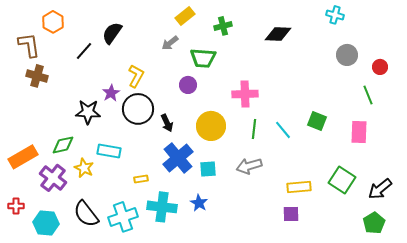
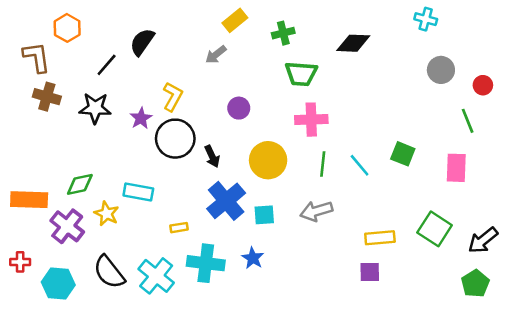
green trapezoid: (203, 58) -> (301, 74), moved
black star: (88, 112) -> (95, 108), moved
orange rectangle: (23, 157) -> (29, 200), turned 32
cyan cross: (123, 217) -> (156, 276), turned -32

